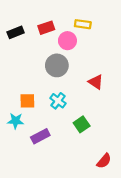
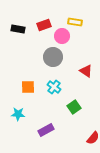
black rectangle: (16, 32) -> (18, 29), turned 32
cyan star: (16, 121) -> (18, 114), moved
purple rectangle: (40, 136) -> (46, 130), moved

